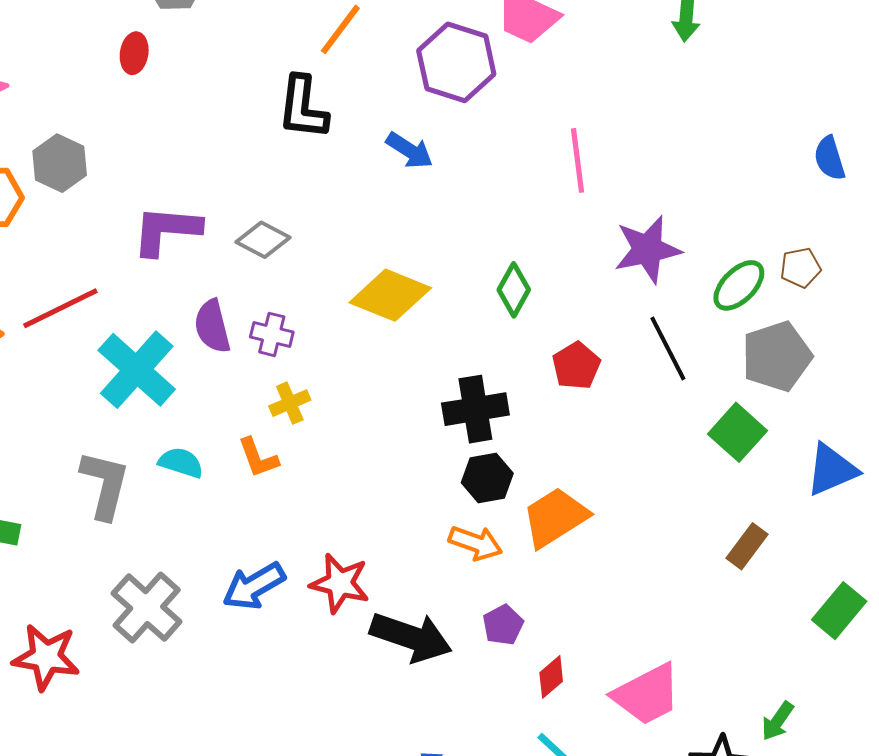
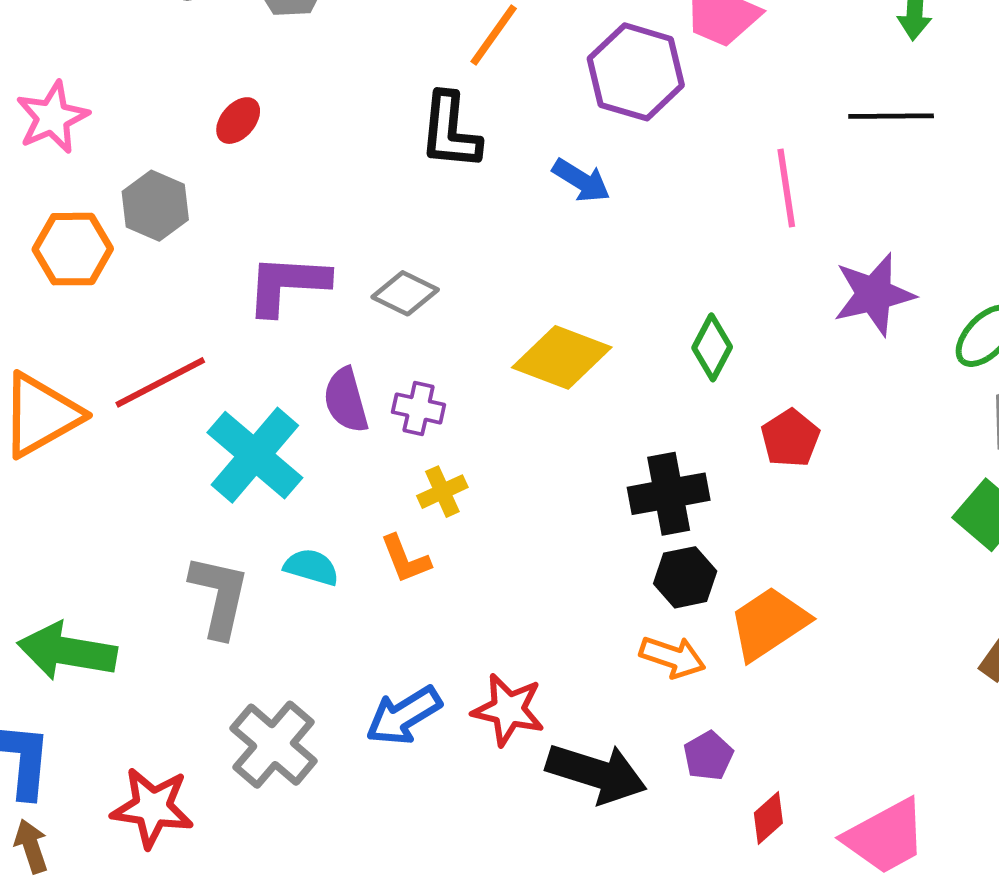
red ellipse: (134, 53) -> (238, 121), moved, turned 33
black line: (668, 348) -> (891, 116), moved, turned -62

